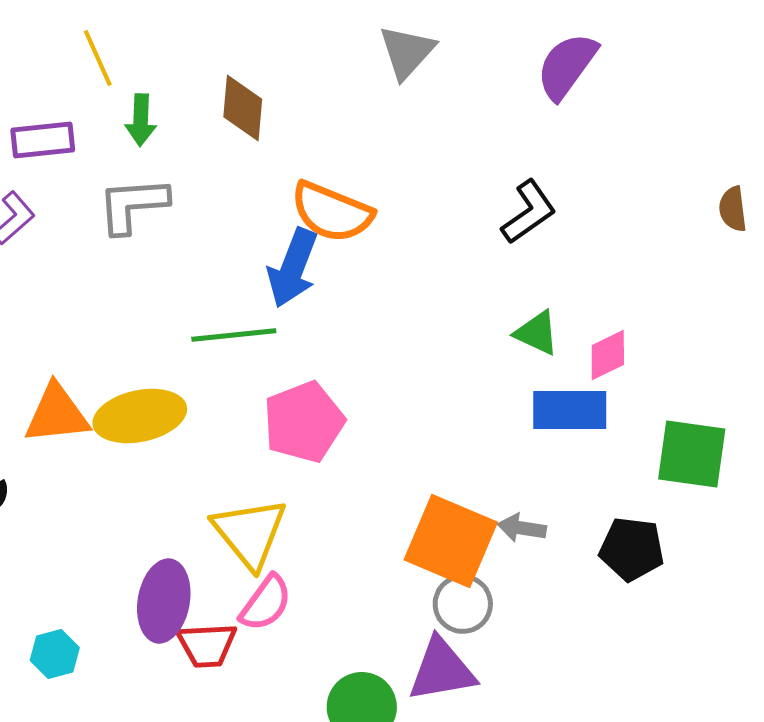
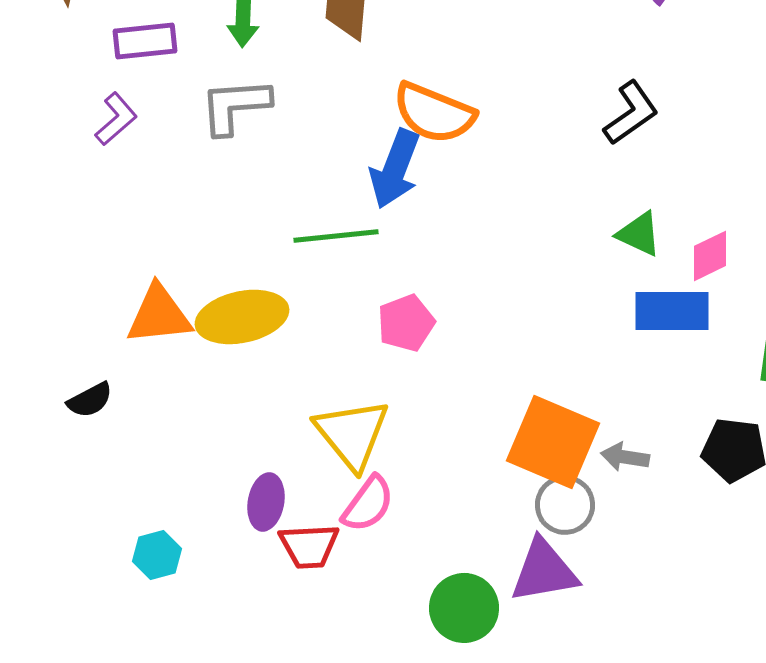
pink pentagon: (304, 422) -> (406, 323), size x0.7
gray arrow: (522, 528) -> (625, 457), moved
purple ellipse: (164, 601) -> (266, 502), size x0.7

